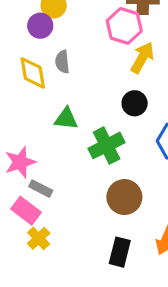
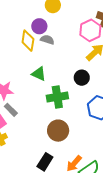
purple circle: (40, 26) -> (39, 26), moved
gray semicircle: (62, 62) -> (47, 40), turned 96

